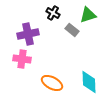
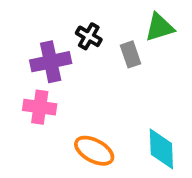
black cross: (53, 13) -> (89, 36), moved
gray rectangle: (72, 30) -> (130, 54), turned 32

